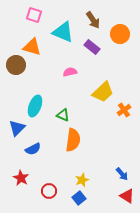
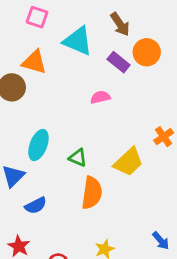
orange circle: (120, 34) -> (147, 52), moved
pink semicircle: (70, 72) -> (100, 97), moved
yellow trapezoid: (103, 92) -> (128, 162), moved
orange cross: (124, 110) -> (164, 137), moved

